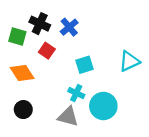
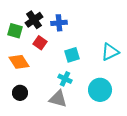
black cross: (40, 24) -> (34, 20), turned 30
blue cross: (69, 27) -> (59, 23), turned 35
cyan circle: (103, 106) -> (100, 90), moved

